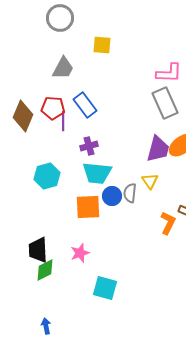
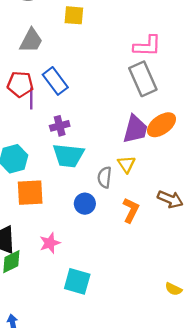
blue circle: (112, 196) -> (85, 204), moved
orange square: (88, 207) -> (30, 193), moved
orange L-shape: (168, 223) -> (131, 210), moved

